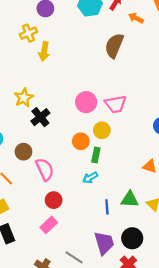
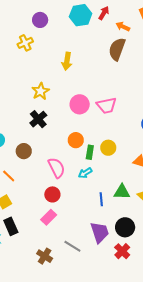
brown semicircle: (114, 46) -> (117, 49), moved
yellow arrow: (44, 51) -> (67, 61), moved
yellow star: (24, 98) -> (40, 91), moved
yellow circle: (102, 130) -> (108, 148), moved
pink semicircle: (45, 169) -> (57, 168), moved

